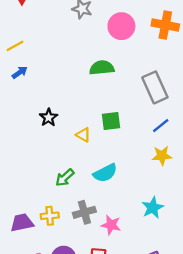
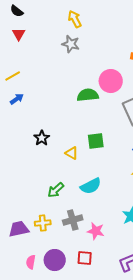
pink circle: (121, 26) -> (111, 81), moved

